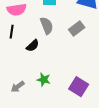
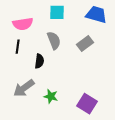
black semicircle: (33, 46) -> (39, 61), turned -40
gray arrow: (18, 87) -> (24, 88), moved, size x1.5

